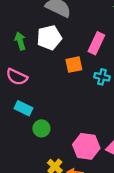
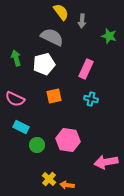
green arrow: (20, 41) -> (16, 58), moved
orange square: (74, 65) -> (54, 96), moved
pink hexagon: (86, 146) -> (68, 140), moved

